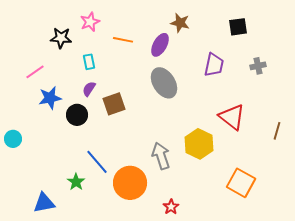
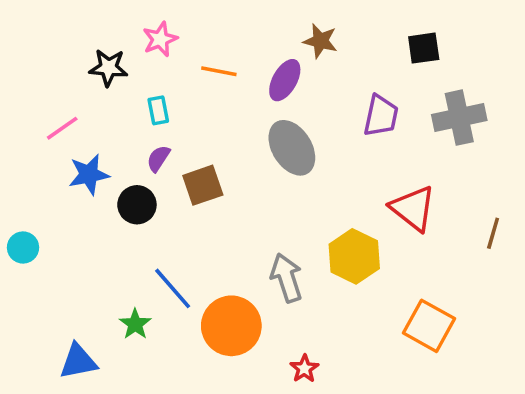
gray cross: (258, 66) -> (459, 118), size x1.8

